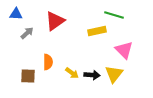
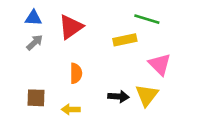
blue triangle: (16, 14) -> (33, 18), moved
orange semicircle: (48, 62) -> (76, 73), moved
yellow arrow: (72, 73) -> (71, 109), moved, turned 144

